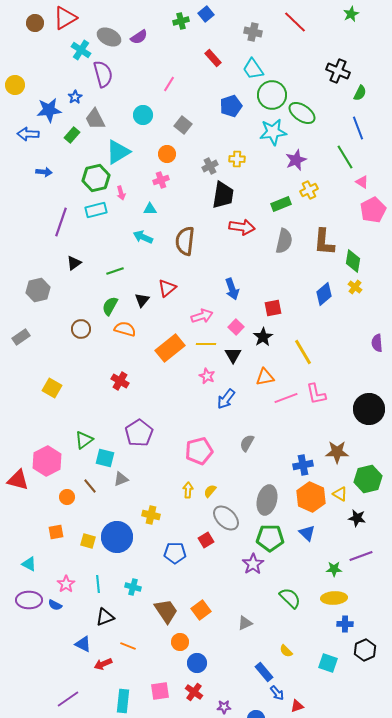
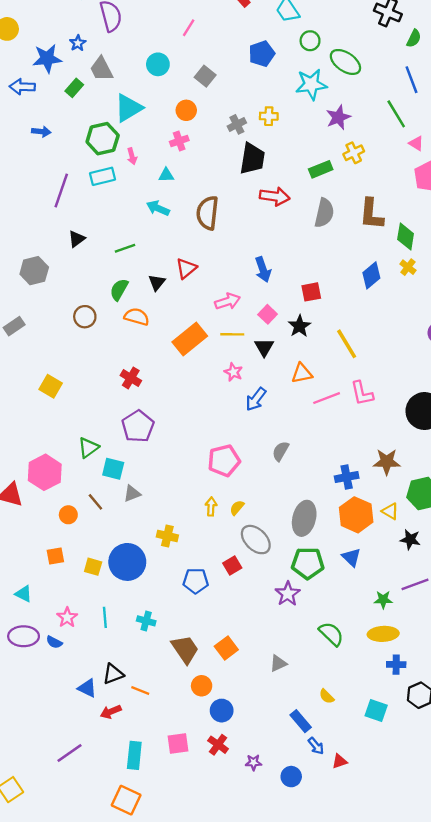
green circle: (272, 95) -> (310, 41), size x0.6
purple pentagon: (139, 433) -> (138, 426), moved
black triangle: (105, 617) -> (113, 674), moved

